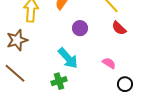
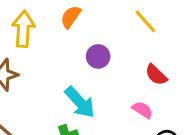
red semicircle: (119, 28) -> (156, 75), moved

